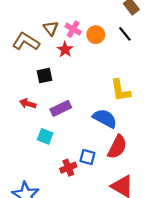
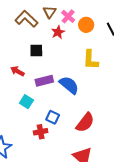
yellow L-shape: (121, 90) -> (91, 60), moved
blue semicircle: (105, 118) -> (69, 85), moved
blue square: (87, 157) -> (53, 117), moved

